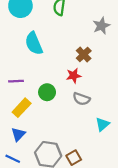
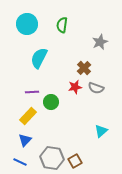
cyan semicircle: (34, 43) -> (39, 58), turned 50
purple line: (16, 81) -> (32, 92), moved
gray semicircle: (81, 99) -> (96, 88), moved

